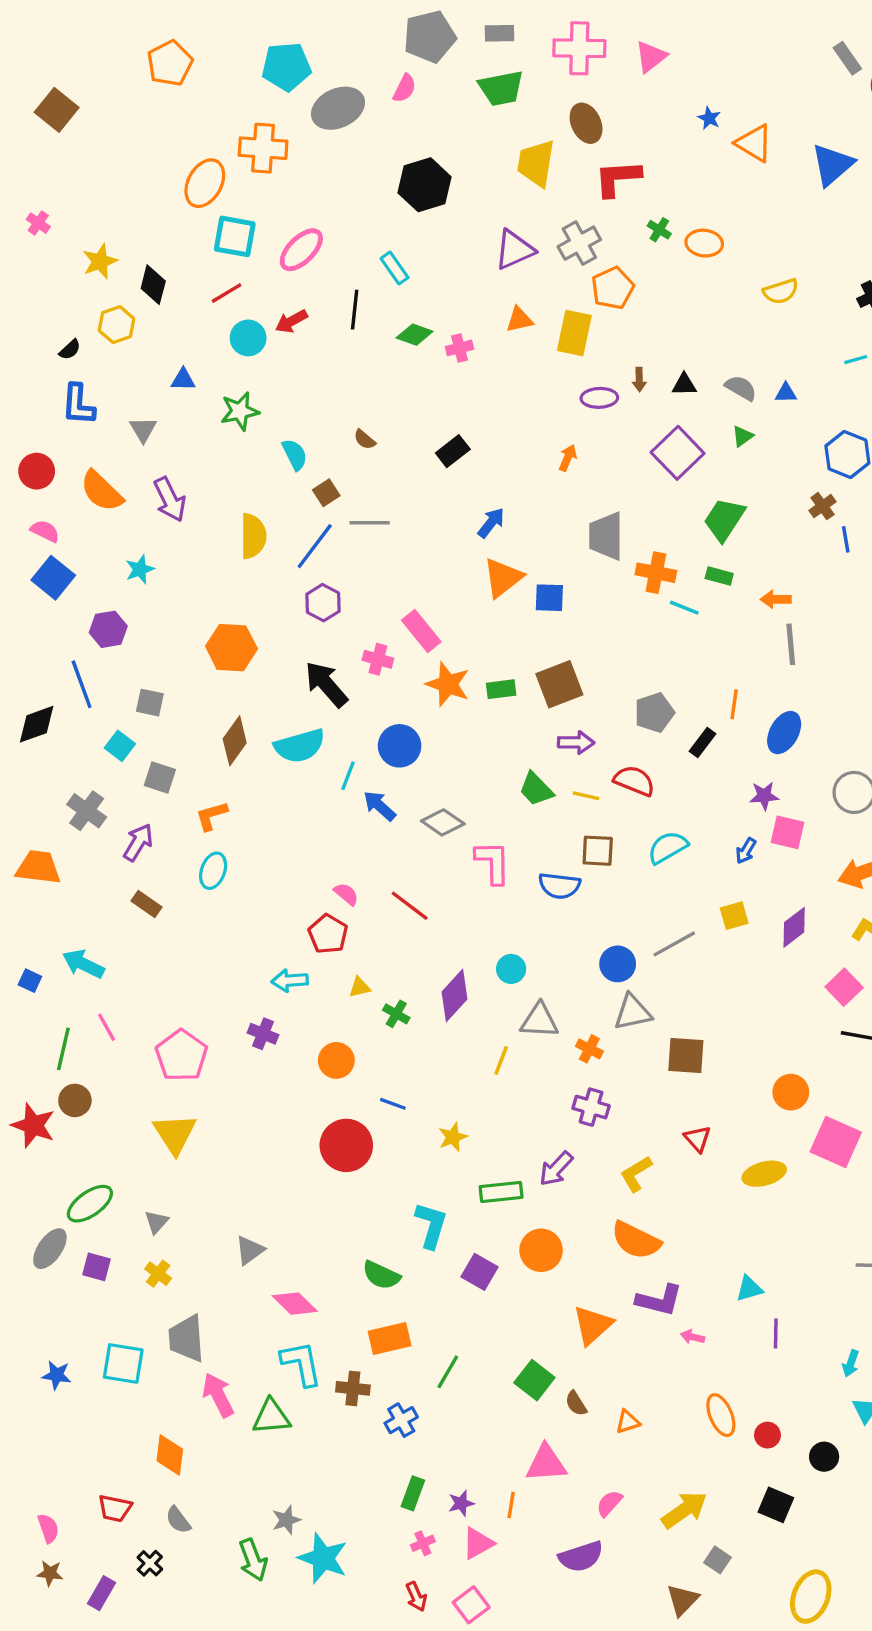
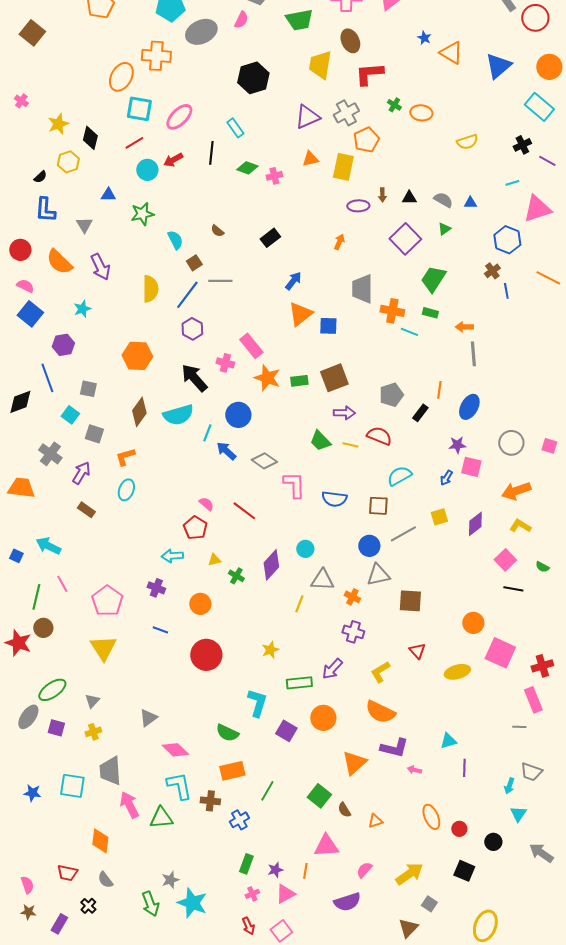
brown square: (598, 851) -> (378, 506), moved
blue line: (393, 1104) -> (160, 630), moved
yellow cross: (158, 1274) -> (93, 732), turned 35

